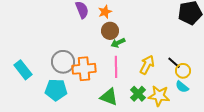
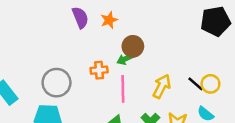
brown circle: (110, 31) -> (133, 46), moved
orange cross: (84, 69) -> (99, 70), moved, size x0.6
yellow circle: (183, 71) -> (210, 84), moved

